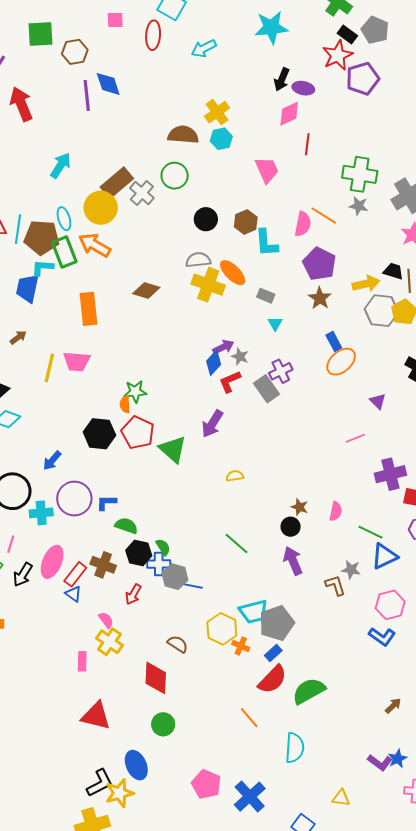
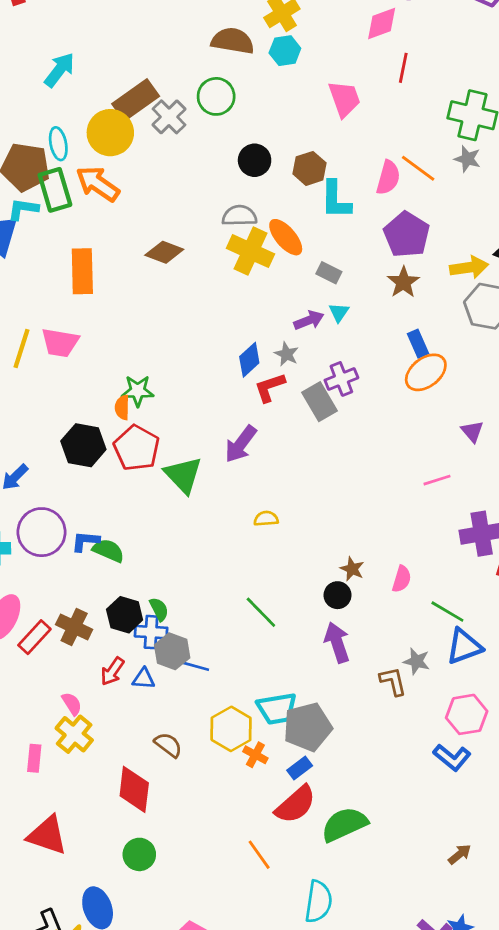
purple arrow: (223, 347) -> (309, 320), moved
green semicircle: (126, 526) -> (108, 551), moved
blue triangle: (73, 594) -> (144, 679), moved, turned -36

